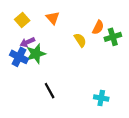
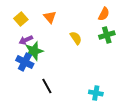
orange semicircle: (98, 27) -> (104, 14), moved
blue cross: (19, 57) -> (25, 62), moved

